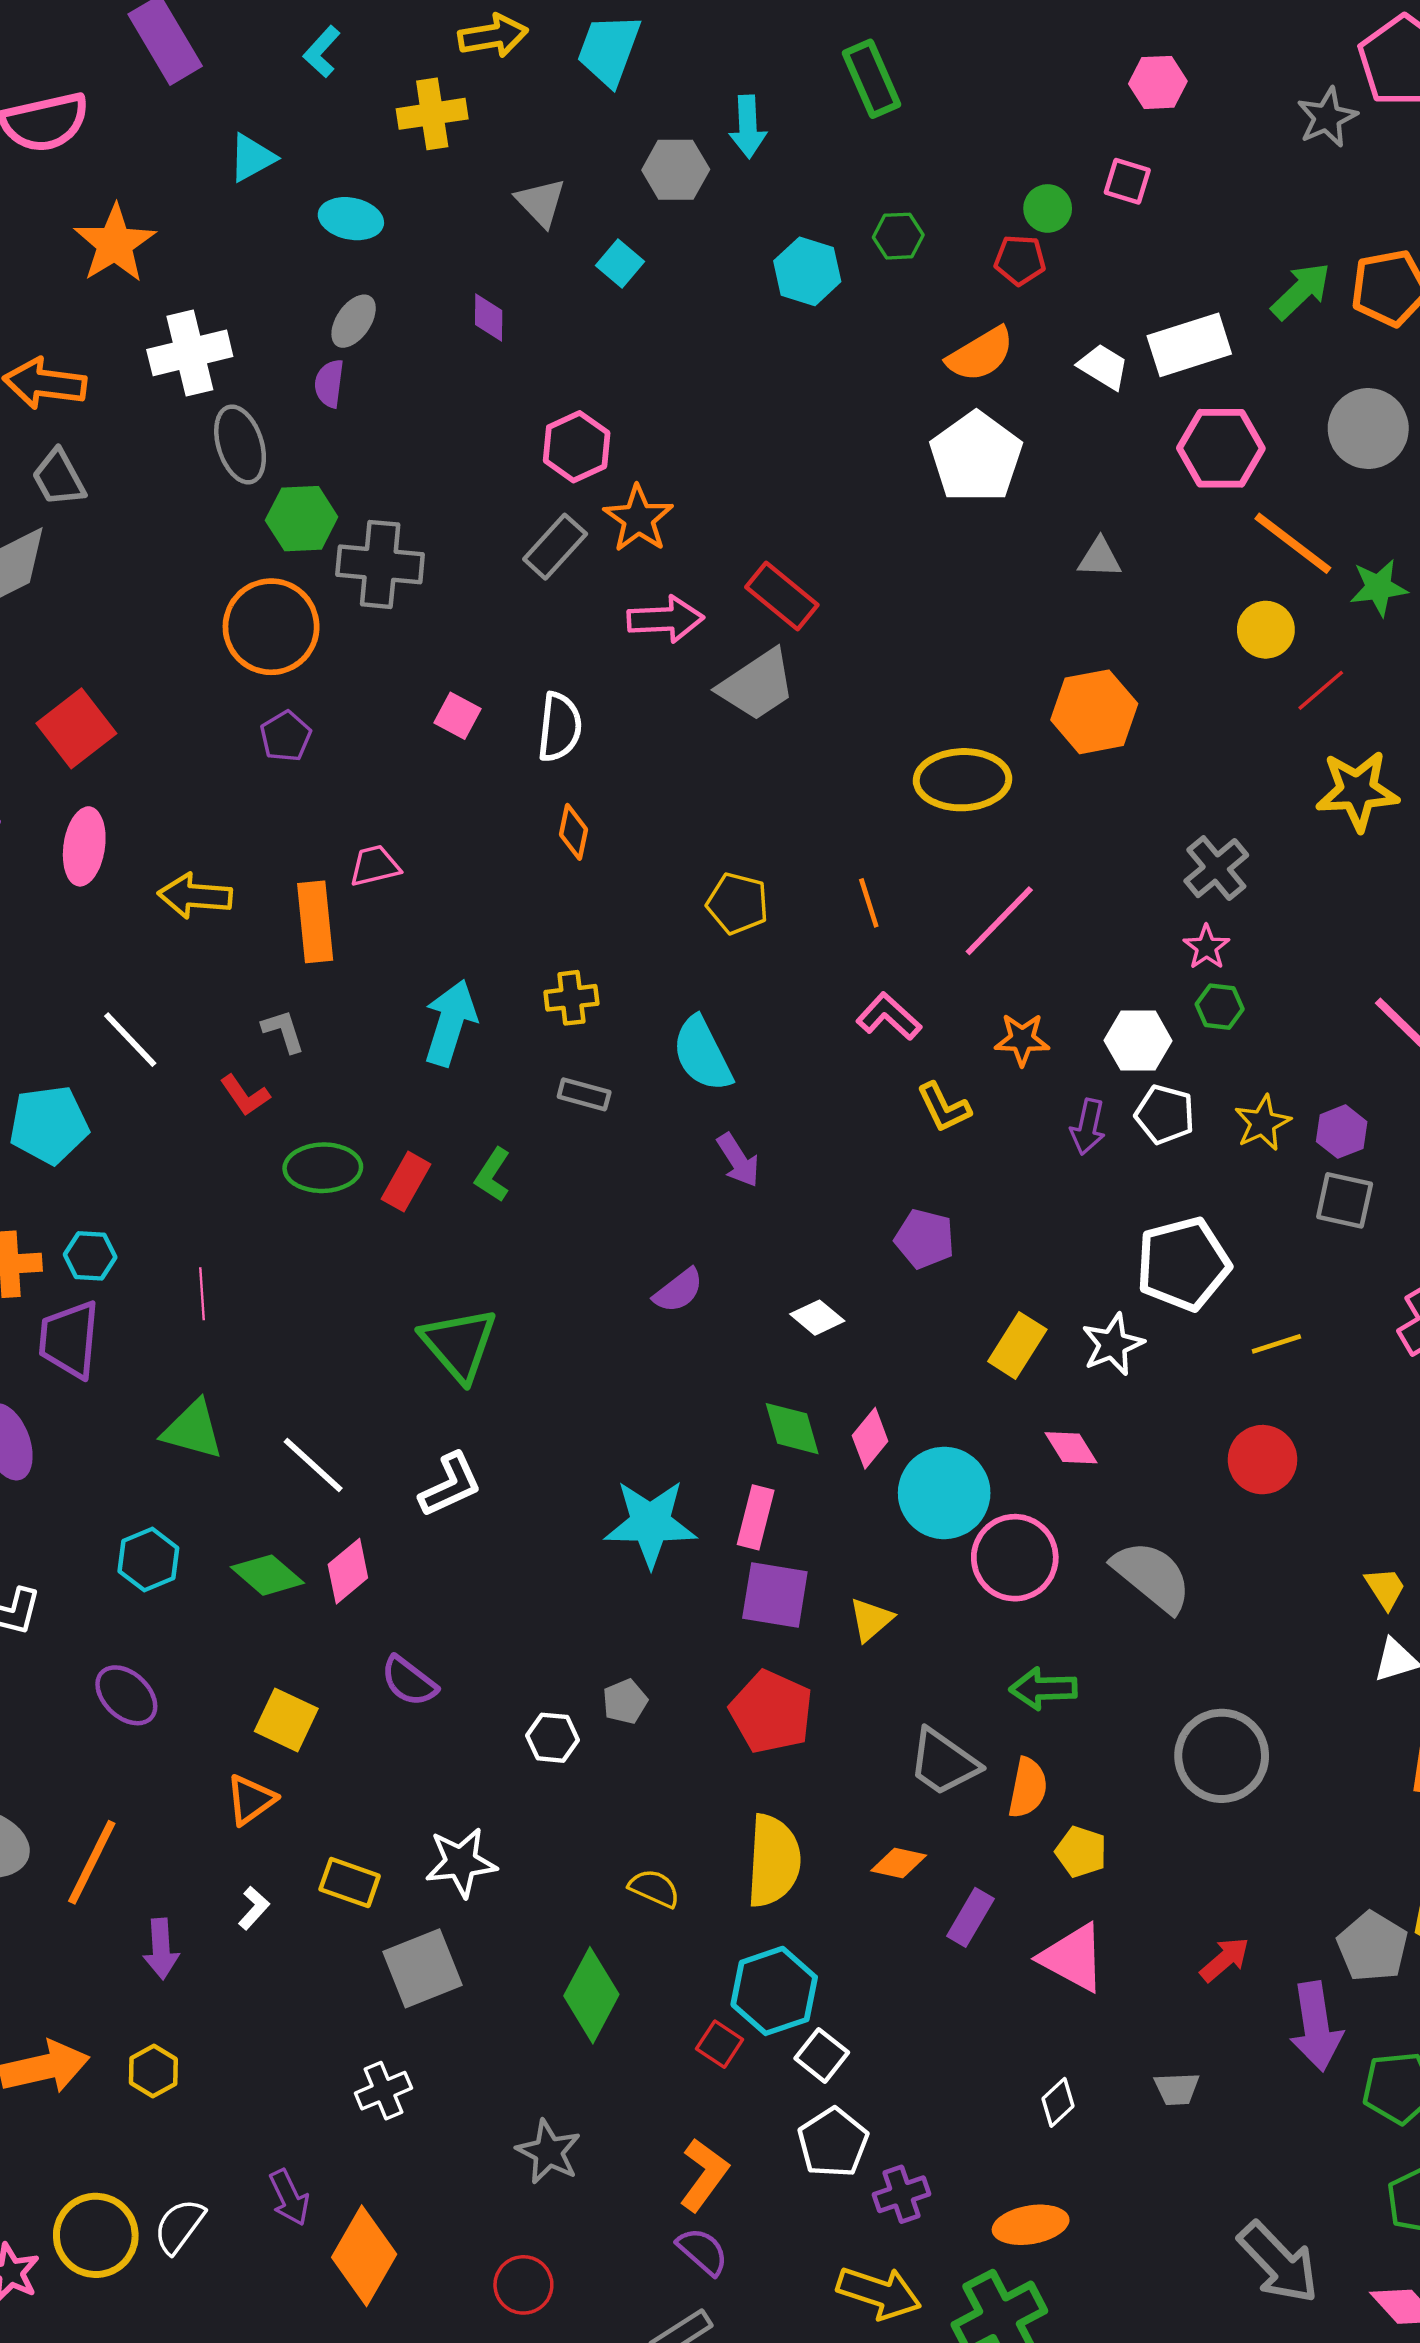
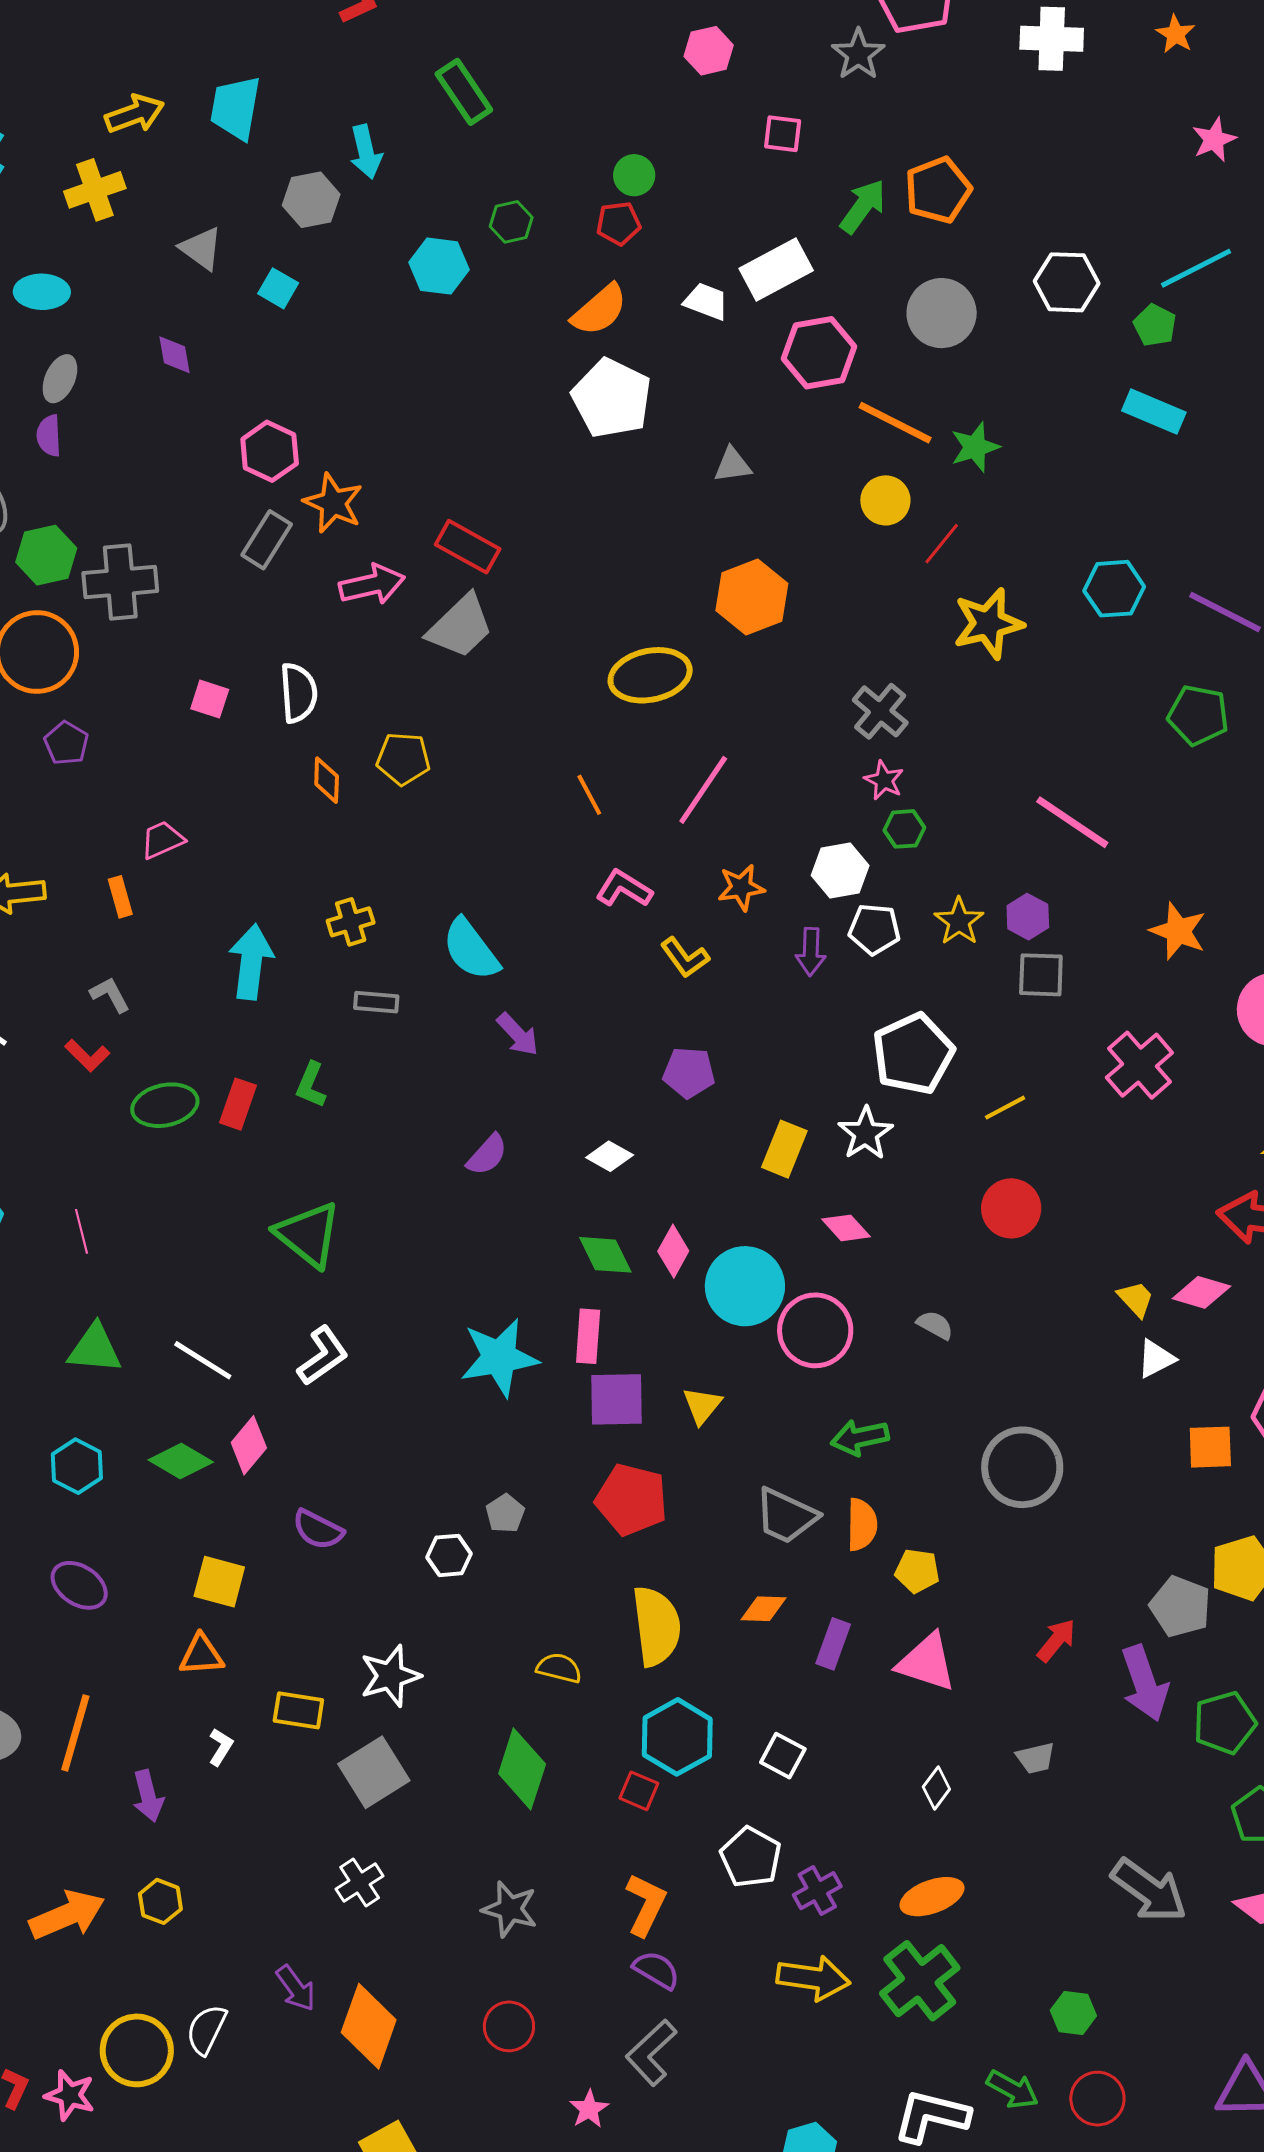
pink square: (1127, 181) -> (783, 134), moved
yellow pentagon: (737, 903) -> (403, 759), moved
orange rectangle: (315, 922) -> (120, 897), size x0.6
gray semicircle: (1152, 1576) -> (935, 1325), size x0.5
orange triangle: (251, 1800) -> (201, 1655), turned 42
white square: (822, 2055) -> (783, 1756), moved

